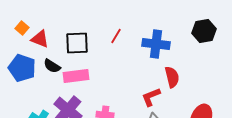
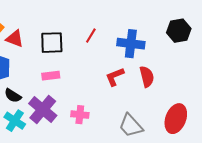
black semicircle: (52, 66) -> (13, 96), moved
pink rectangle: (76, 76) -> (51, 76), size x0.7
red L-shape: (151, 97) -> (115, 77), moved

